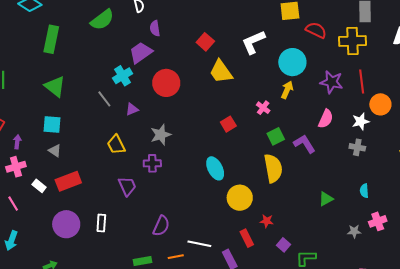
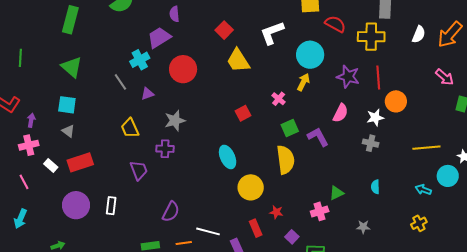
pink cross: (378, 221) -> (320, 211), moved

